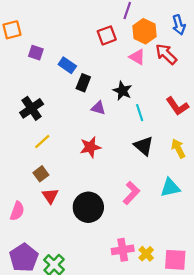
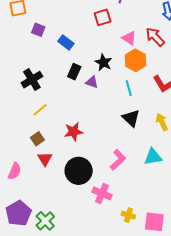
orange hexagon: (144, 31) -> (135, 60), moved
black rectangle: (83, 83) -> (74, 72), moved
black star: (122, 91) -> (103, 62), moved
red star: (90, 147) -> (74, 132), moved
pink cross: (123, 250) -> (102, 193), moved, turned 30
yellow cross: (146, 254) -> (128, 215), turned -32

